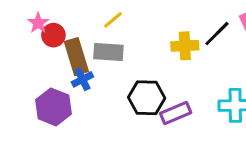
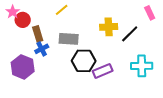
black line: (217, 34) -> (130, 34), moved
gray rectangle: (108, 52) -> (69, 39), moved
brown rectangle: (76, 57) -> (38, 34), size x0.7

